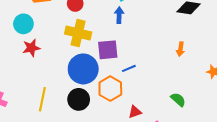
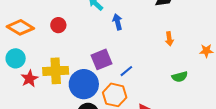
blue arrow: (119, 15) -> (117, 22), moved
yellow cross: (78, 33) -> (56, 71), moved
green semicircle: (178, 100) -> (180, 77), moved, turned 140

